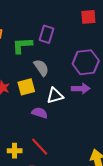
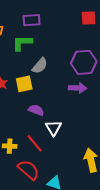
purple rectangle: (46, 34) -> (32, 20), moved, turned 66
gray semicircle: (41, 68) -> (40, 66), turned 72
white triangle: (55, 96) -> (53, 128), moved, turned -48

